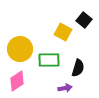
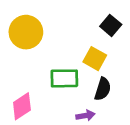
yellow square: (63, 32) -> (95, 59), moved
yellow circle: (20, 49) -> (26, 32), moved

